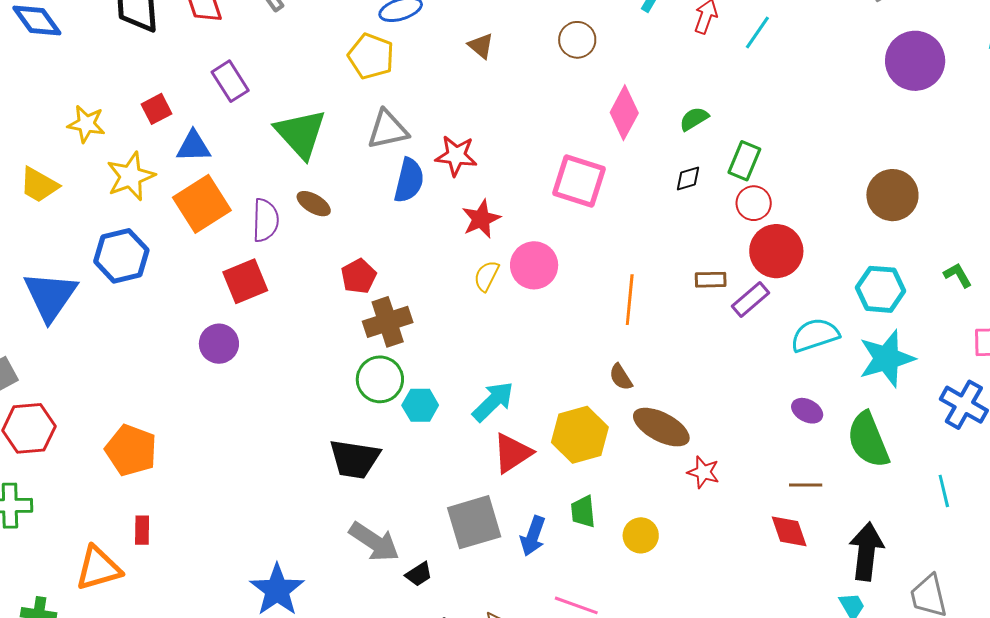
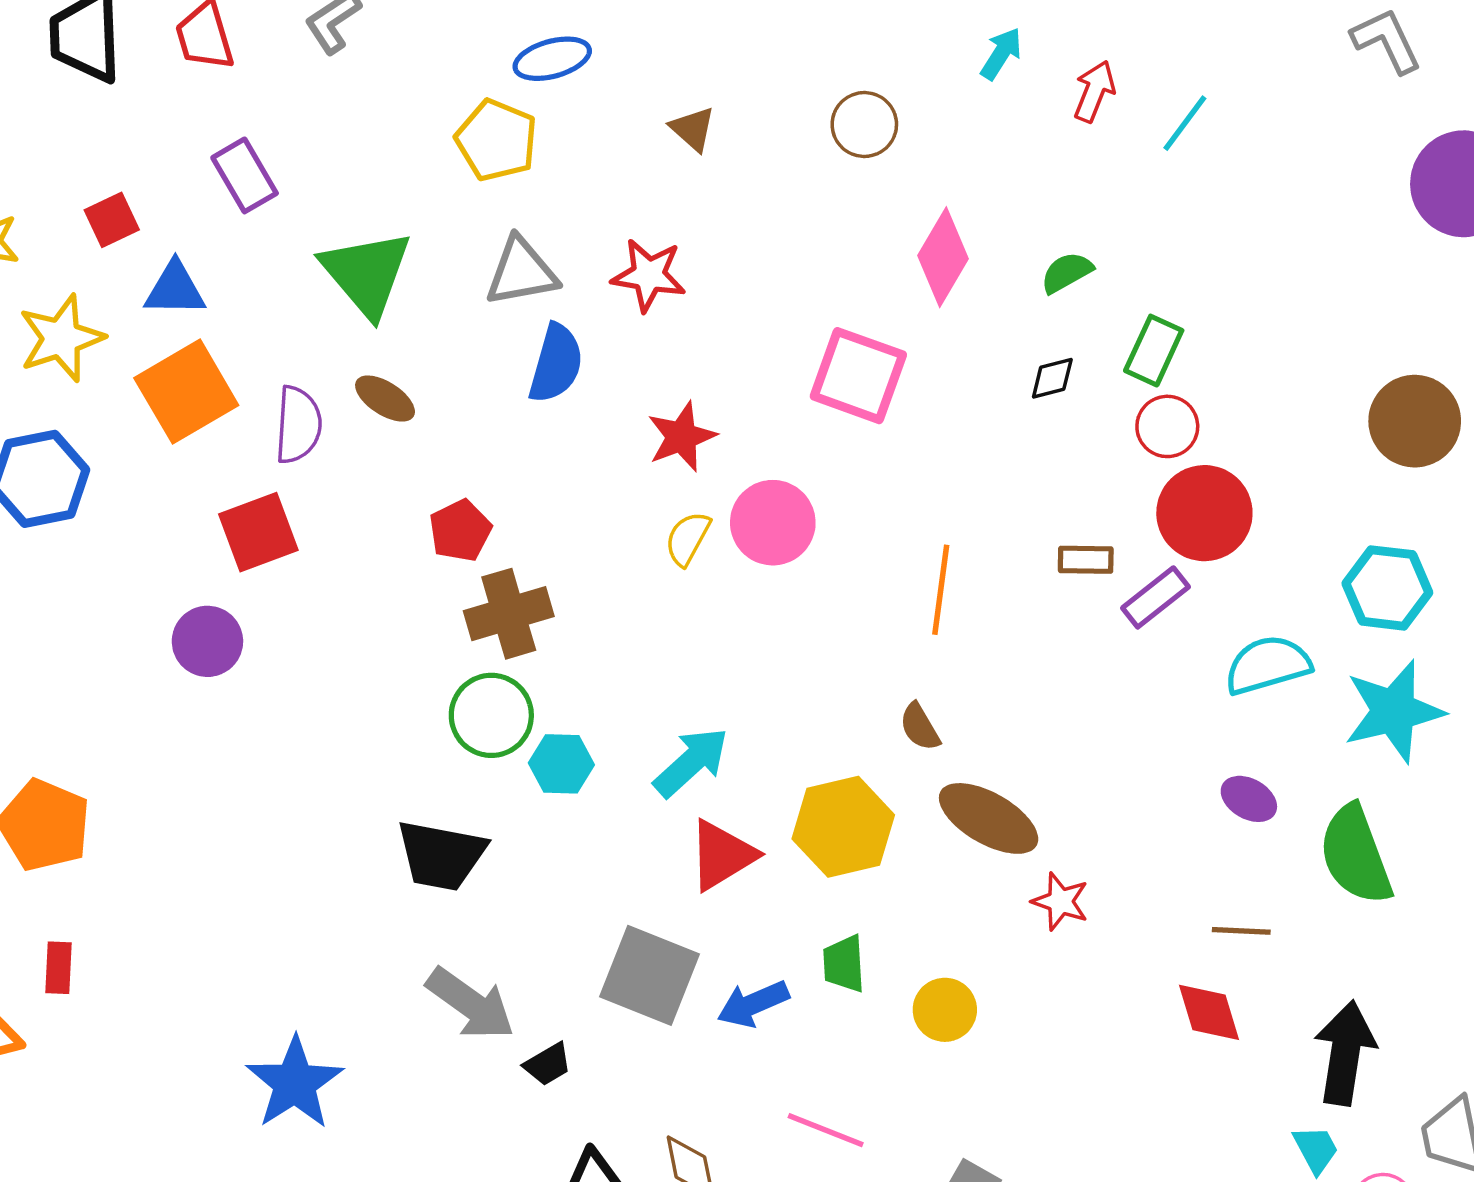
red star: (456, 156) -> (649, 275), moved
gray square: (474, 522) -> (650, 975), turned 36
blue arrow: (533, 536) -> (753, 1004), turned 45

